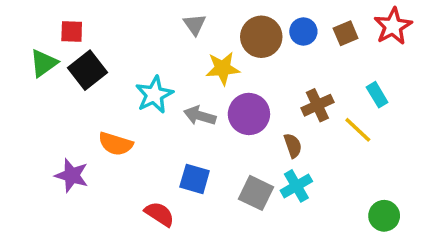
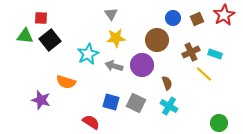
brown circle: (261, 37) -> (157, 40), moved
green triangle: (44, 63) -> (25, 36), turned 42
yellow star: (223, 68) -> (116, 38), moved
cyan rectangle: (377, 95) -> (215, 54), turned -40
brown cross: (317, 105) -> (191, 52), moved
cyan cross: (296, 186) -> (169, 106), turned -30
gray square: (256, 193) -> (136, 103), moved

